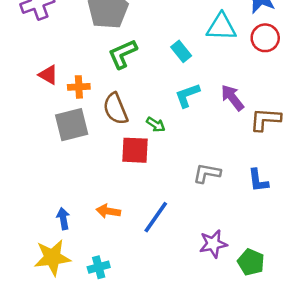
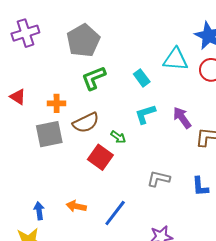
red triangle: (48, 75) -> (18, 97), moved
brown semicircle: (115, 109) -> (86, 123), turned -96
red square: (135, 150) -> (100, 157), turned 30

